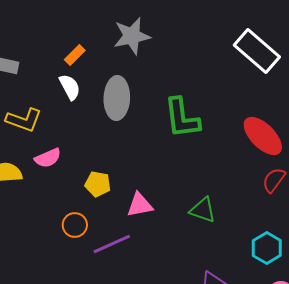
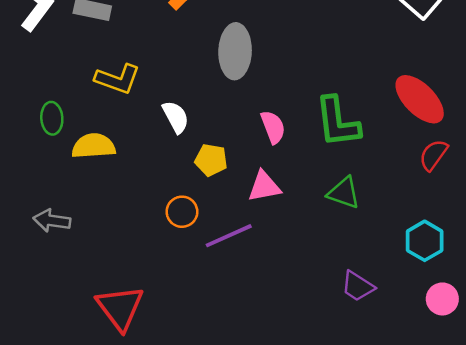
white semicircle: (70, 87) -> (176, 117), moved
green L-shape: (182, 118) -> (337, 122), moved
pink semicircle: (48, 158) -> (273, 127), moved, turned -88

